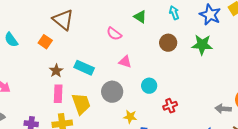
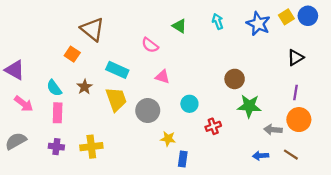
cyan semicircle: (11, 40) -> (54, 88), moved
brown circle: (168, 43) -> (235, 79), moved
green star: (202, 45) -> (249, 106), moved
cyan rectangle: (84, 68) -> (117, 70), moved
pink rectangle: (58, 94) -> (58, 113), moved
yellow trapezoid: (81, 104) -> (116, 99), moved

